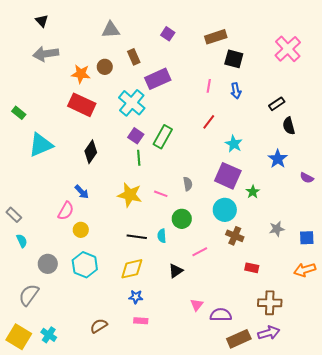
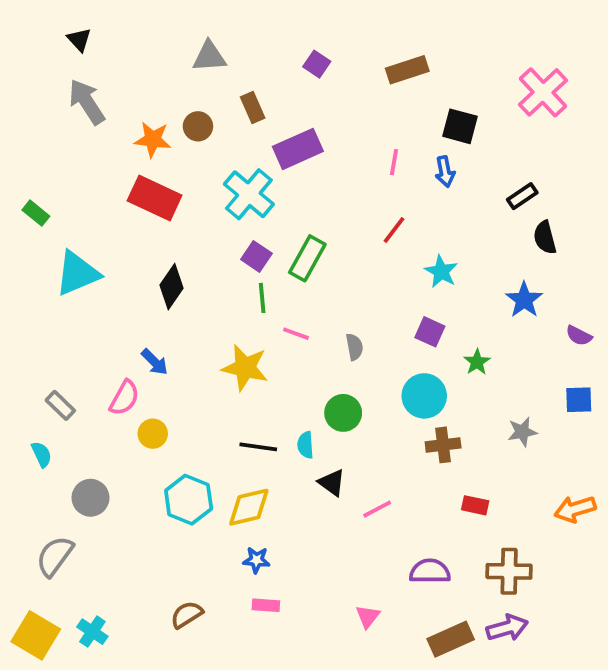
gray arrow: (46, 54) -> (87, 102), turned 65
black square: (234, 59) -> (460, 126), moved
purple square: (228, 176) -> (430, 332), size x0.6
pink line: (161, 194) -> (296, 334), moved
gray rectangle: (14, 215) -> (60, 405), moved
brown cross: (235, 236) -> (443, 445), turned -30
blue square: (307, 238) -> (579, 400), moved
pink line: (200, 252) -> (377, 509), moved
cyan hexagon: (85, 265) -> (189, 500), moved
black triangle: (176, 271) -> (332, 483), moved, turned -49
pink triangle: (197, 305) -> (368, 617), moved
purple semicircle: (221, 315) -> (430, 571), moved

